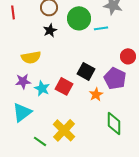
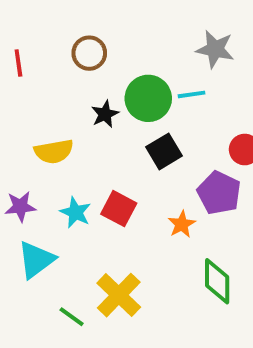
green circle: (79, 18) -> (148, 98), moved
black star: (50, 30) -> (105, 114), moved
black square: (86, 71) -> (164, 151), moved, turned 30
purple star: (23, 81) -> (20, 207), moved

